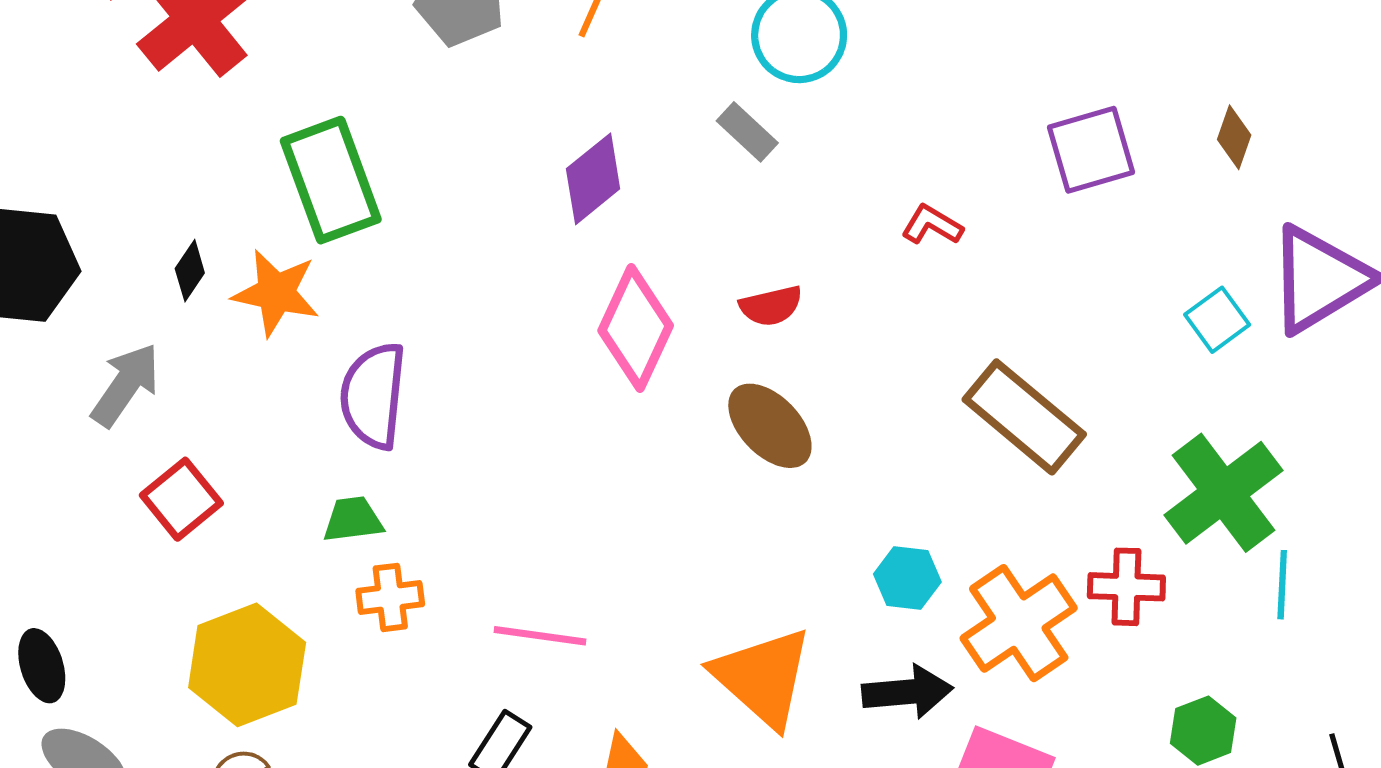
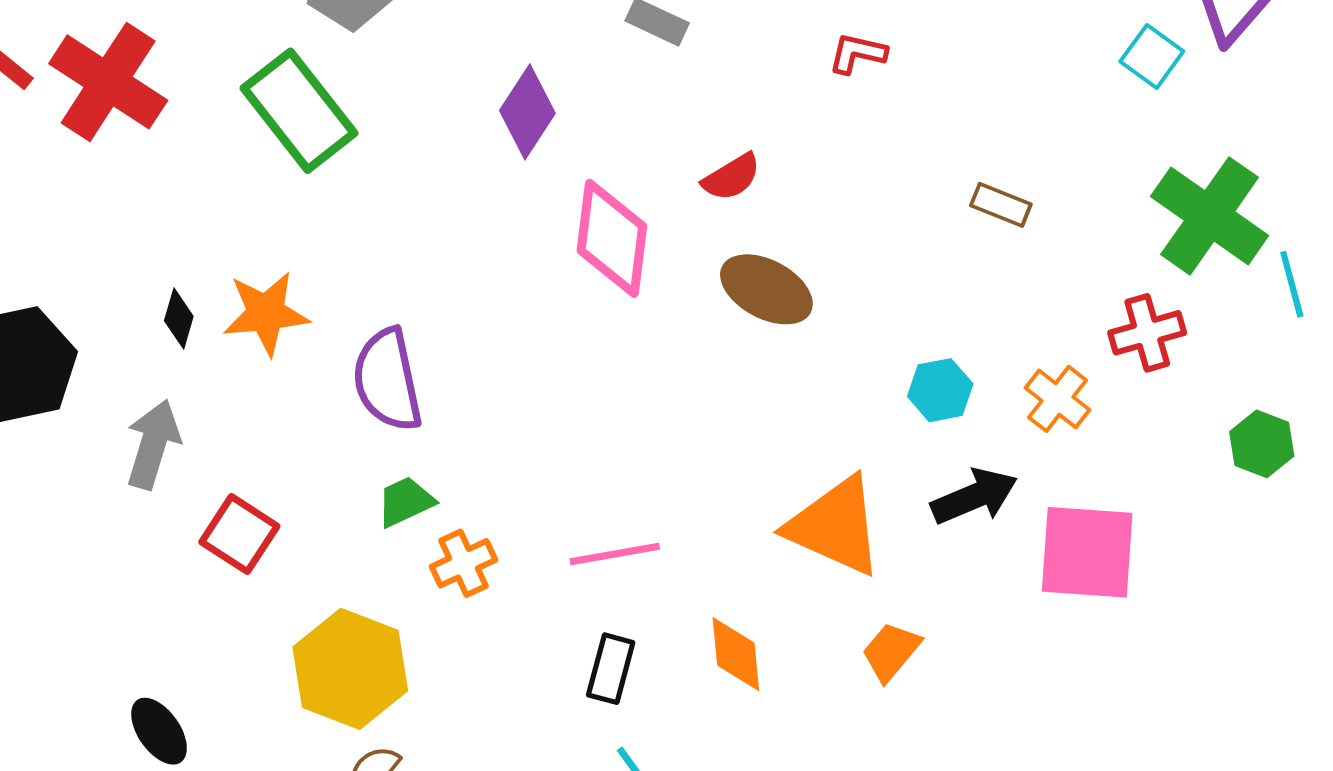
green rectangle: (331, 180) -> (299, 111), moved
brown rectangle: (1024, 417) -> (1001, 205), size x0.5
orange cross: (1019, 623) -> (1058, 399), size x0.6

